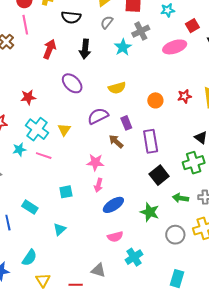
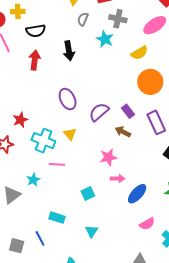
black semicircle: (71, 17) -> (36, 31), moved
gray cross: (141, 31) -> (118, 19), turned -36
purple ellipse: (72, 83) -> (68, 99), moved, turned 35
yellow semicircle: (117, 88) -> (139, 53), moved
red star: (28, 97) -> (20, 120), moved
orange circle: (155, 100) -> (150, 82), size x1.6
cyan star: (19, 149) -> (33, 180), moved
pink arrow: (98, 185) -> (118, 179), turned -88

